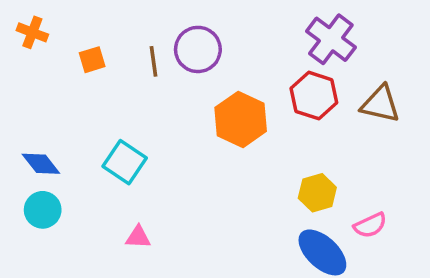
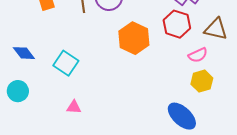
blue diamond: (41, 164) -> (24, 53), moved
yellow hexagon: (317, 193) -> (202, 81), moved
pink semicircle: (370, 225) -> (198, 55), moved

